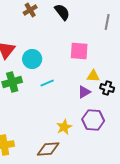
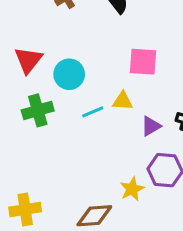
yellow triangle: (93, 76) -> (123, 101), moved
yellow star: (64, 127) -> (132, 189), moved

